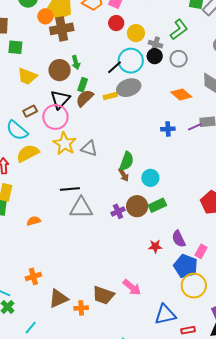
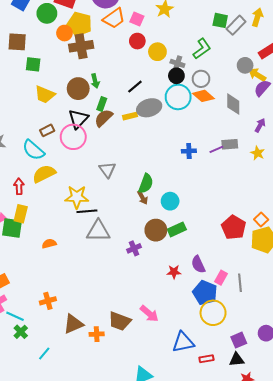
cyan circle: (131, 61) -> (178, 97), moved
orange diamond: (181, 95) -> (203, 96), moved
yellow star: (65, 144) -> (77, 197), moved, turned -30
gray triangle: (89, 148) -> (107, 170), turned 36
purple cross: (118, 211) -> (134, 248), moved

